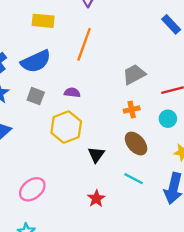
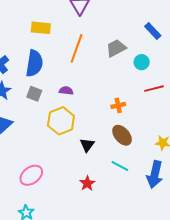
blue semicircle: (36, 61) -> (34, 63), turned -56
gray trapezoid: (134, 74) -> (116, 48), moved
cyan circle: (168, 119) -> (142, 62), moved

